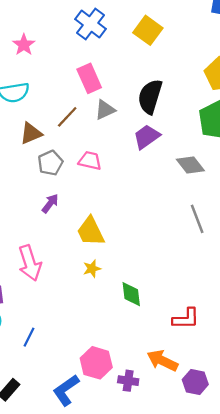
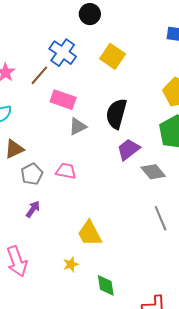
pink rectangle: (89, 78) -> (63, 100), turned -45
brown line: (67, 117) -> (39, 75), moved
purple trapezoid: (147, 137) -> (128, 149), moved
yellow trapezoid: (91, 231) -> (90, 233), moved

